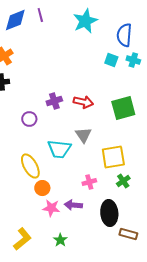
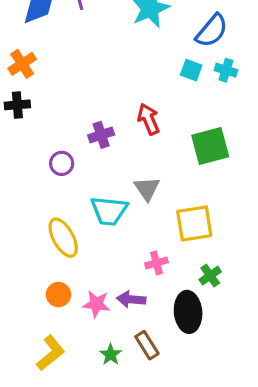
blue semicircle: (124, 35) -> (212, 31), turned -145
red arrow: (83, 102) -> (149, 119), moved, turned -126
green cross: (123, 181) -> (210, 276), moved
orange circle: (42, 188) -> (58, 295), moved
brown rectangle: (128, 234) -> (147, 345), moved, turned 42

